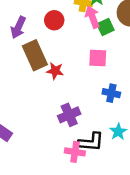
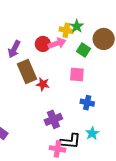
pink arrow: (92, 17) -> (57, 43), moved, turned 90
green square: (105, 27) -> (83, 50), turned -32

